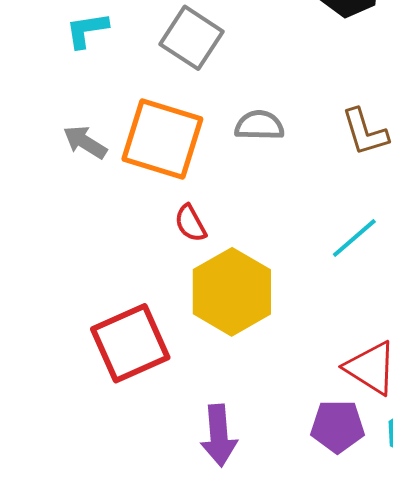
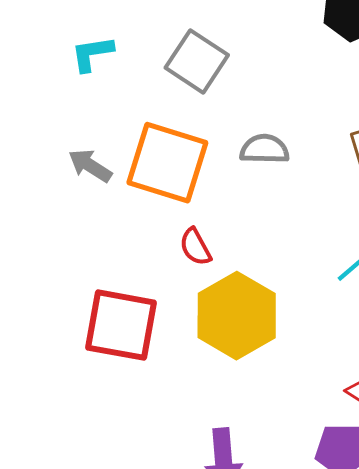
red square: (130, 343) -> (121, 325), moved, turned 34

